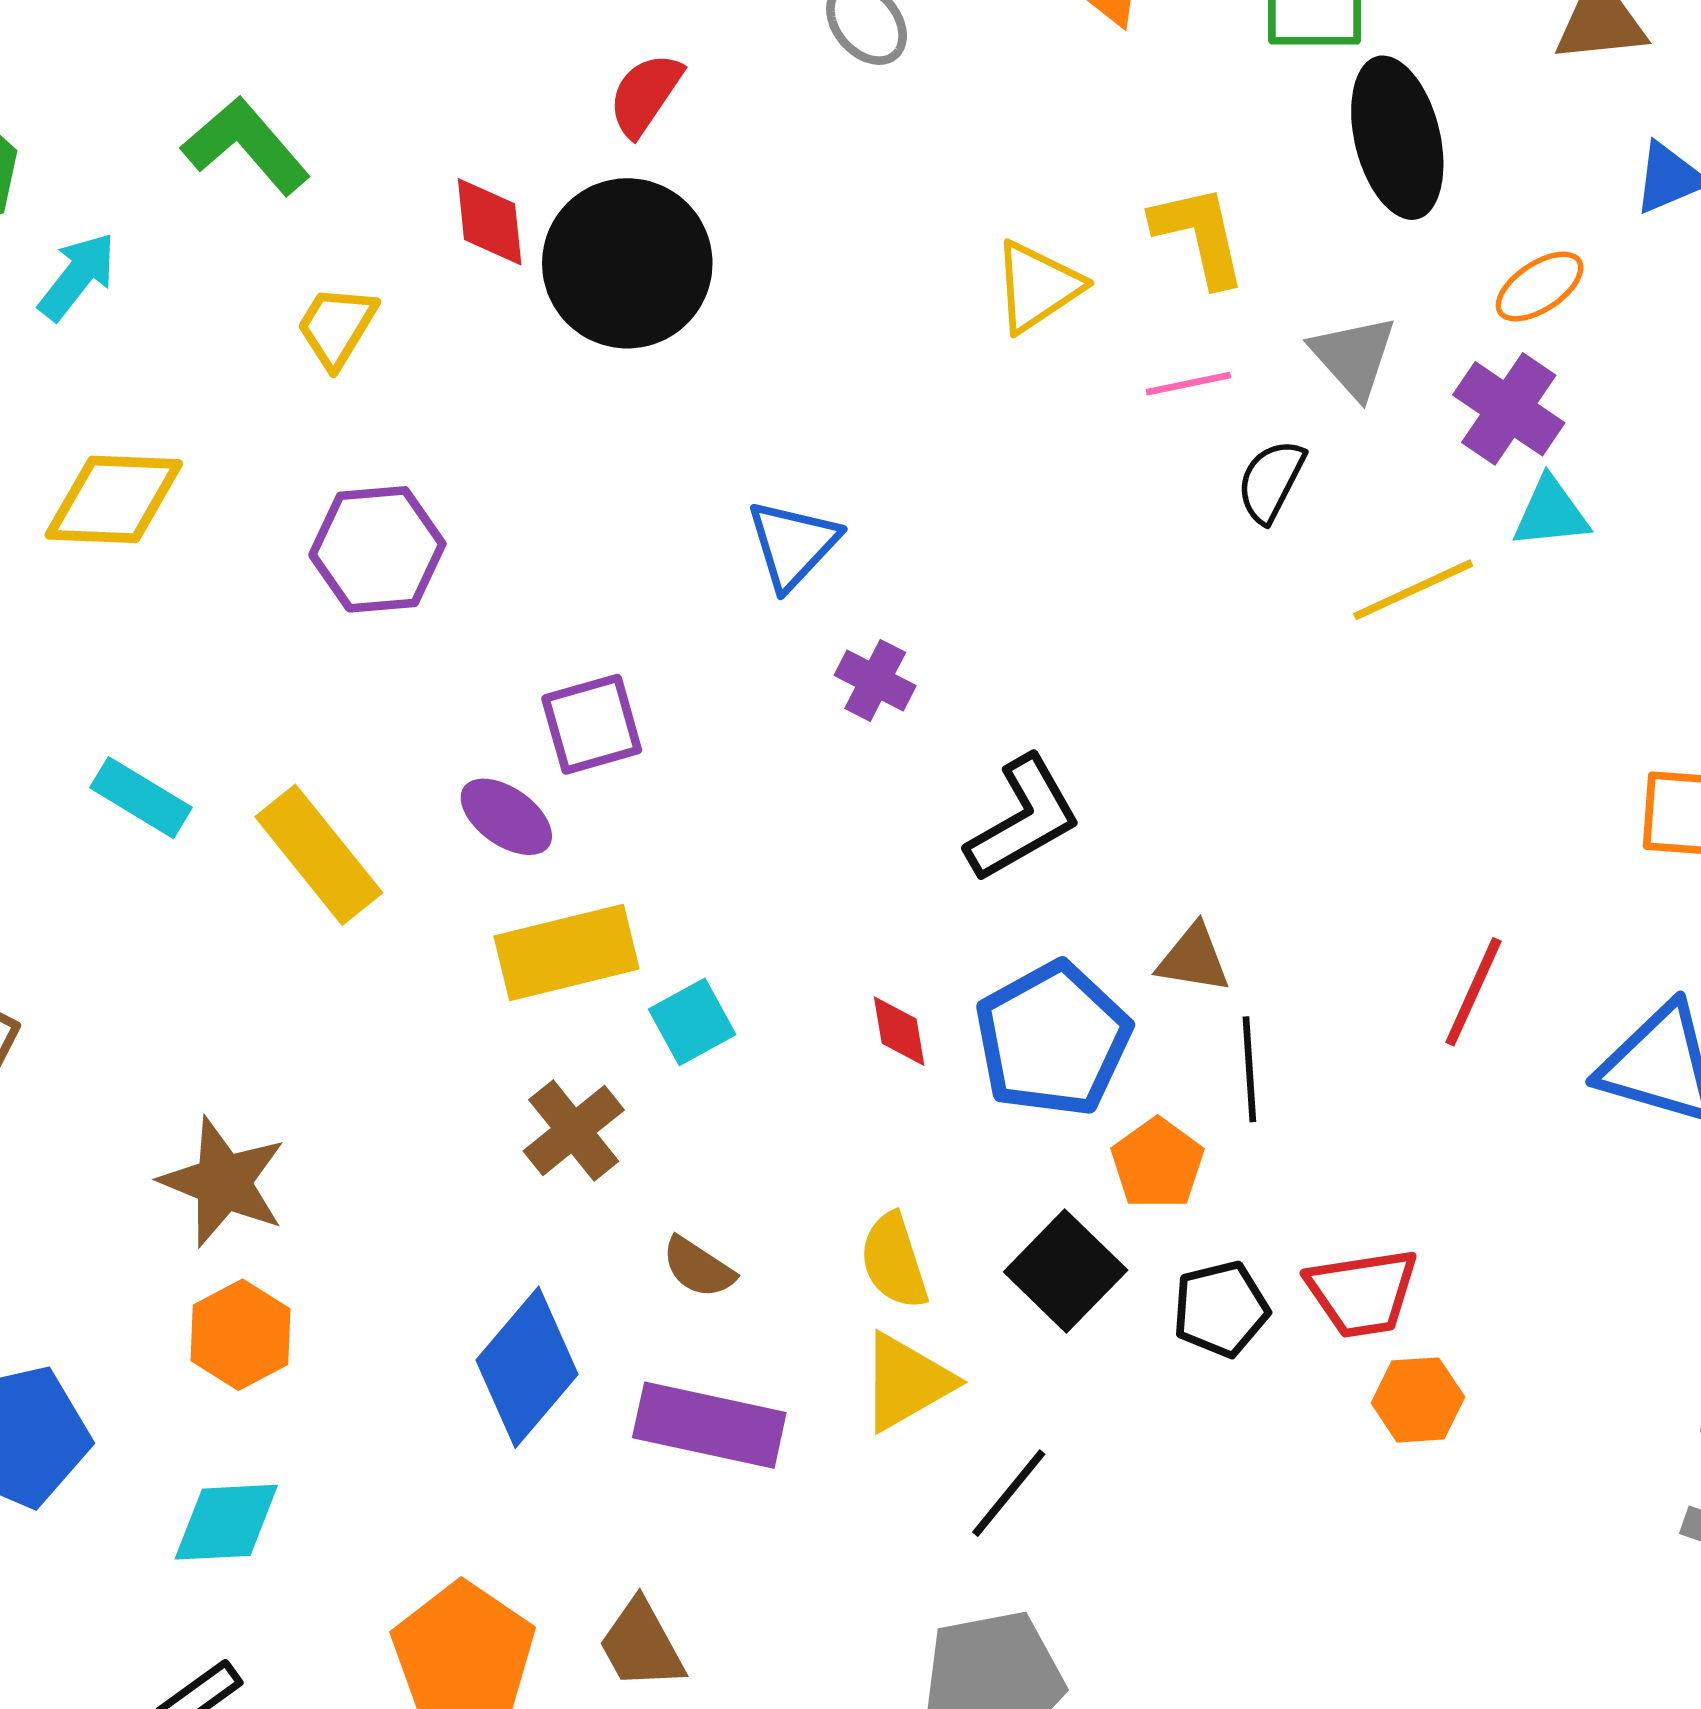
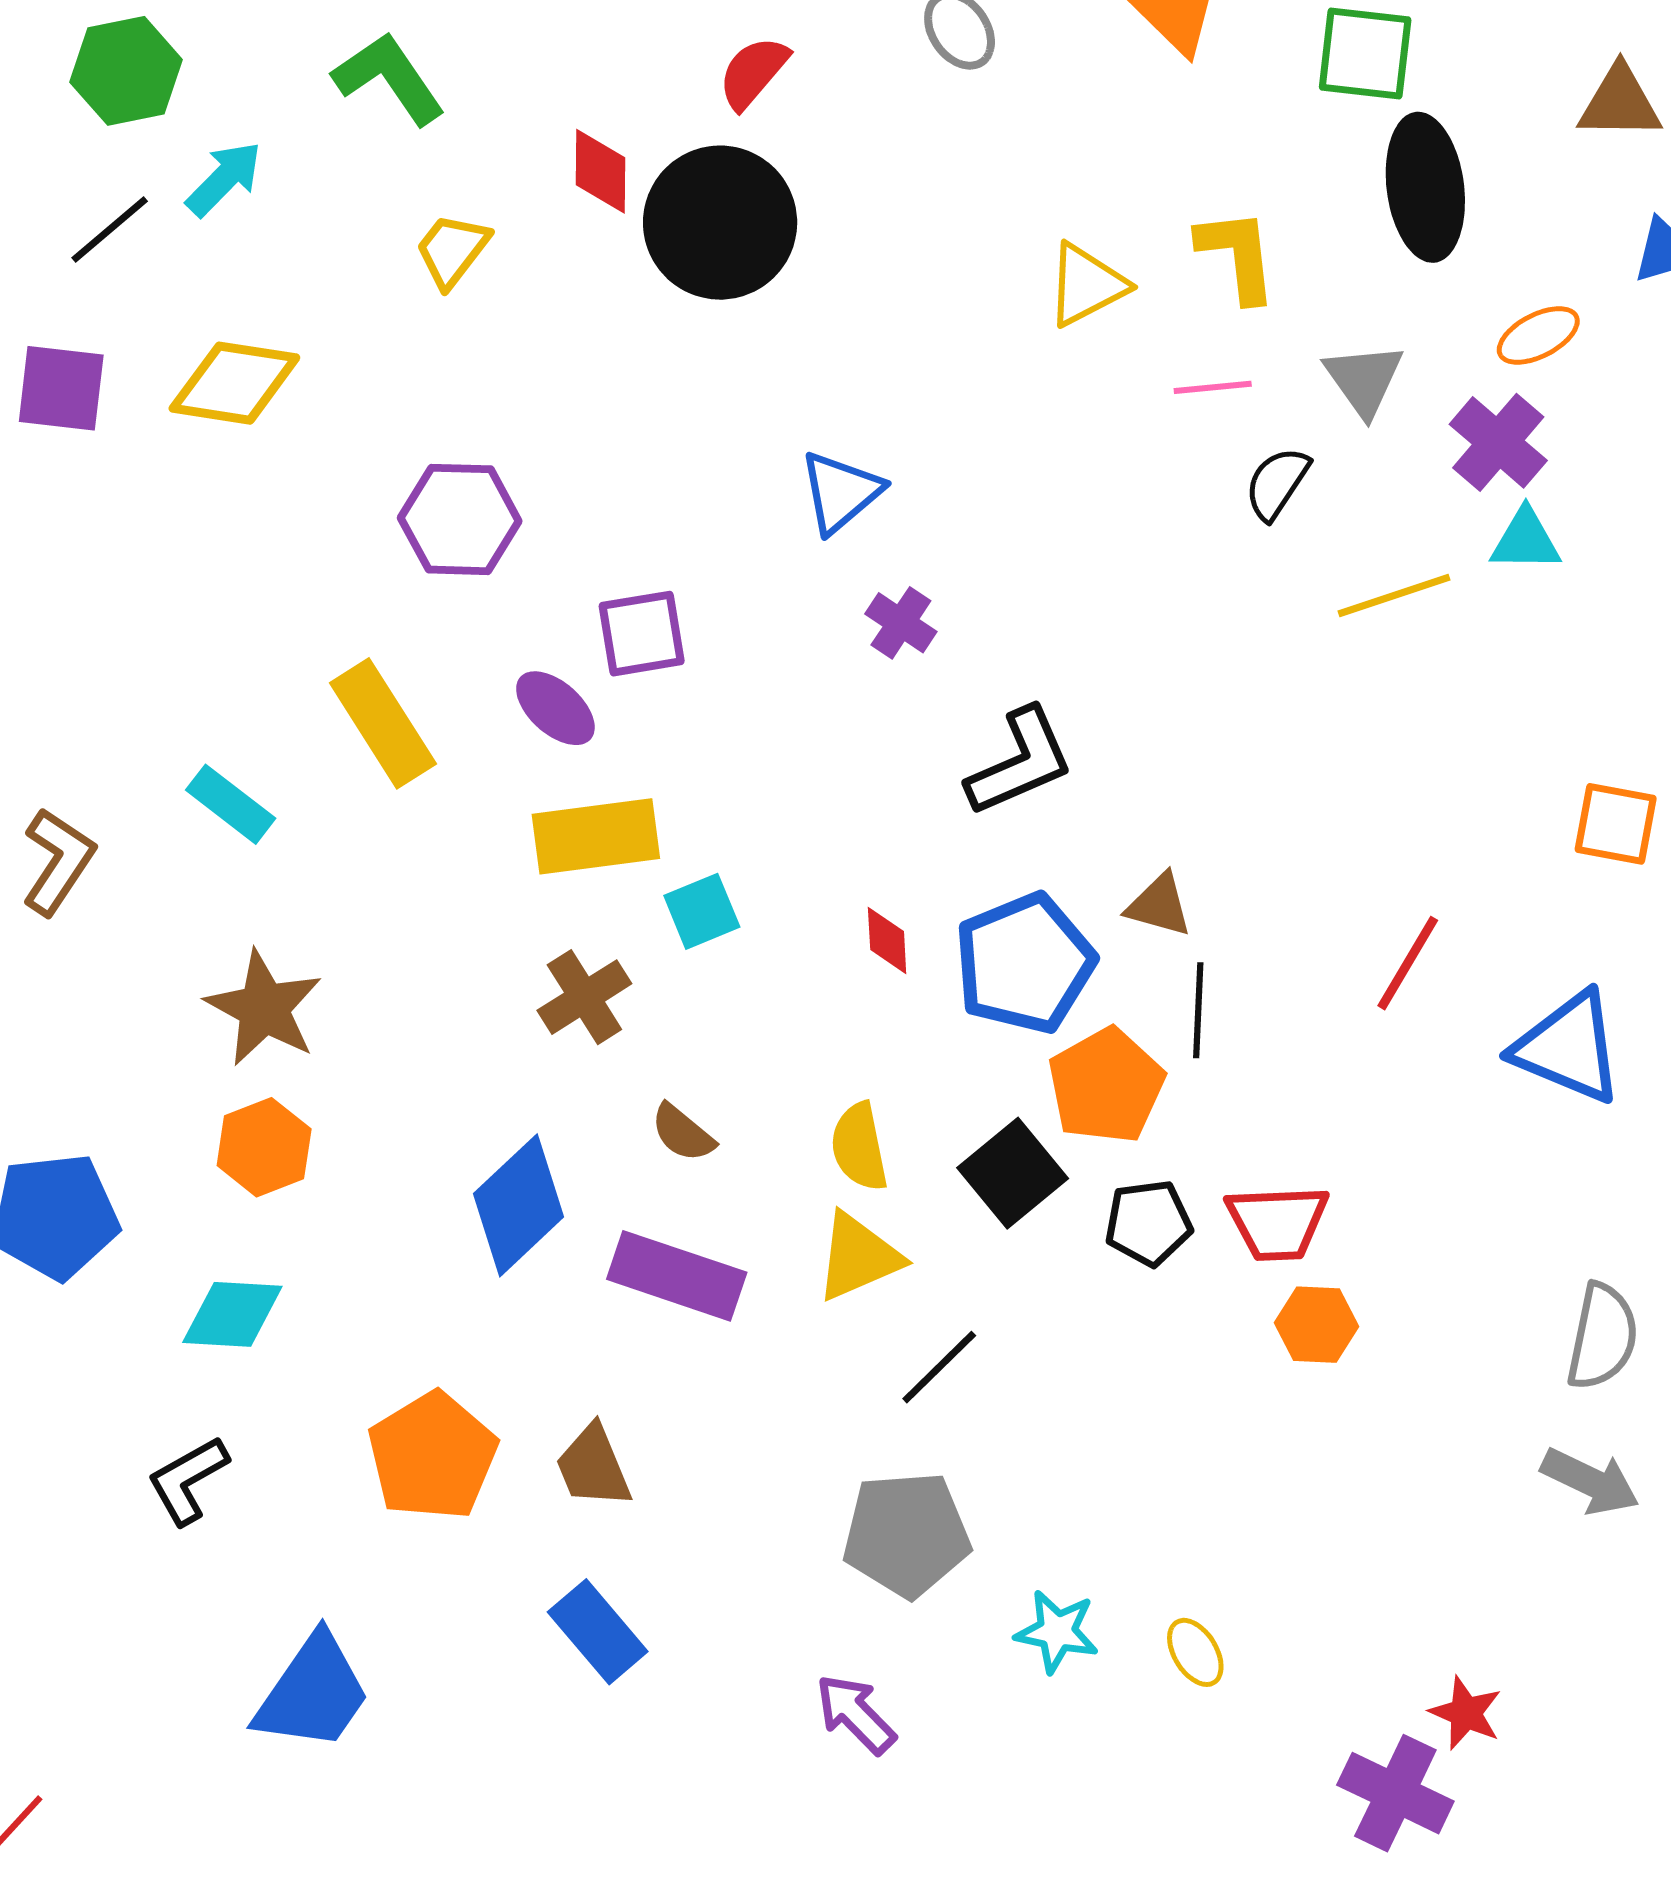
purple hexagon: (377, 549) -> (460, 519), moved
cyan rectangle: (141, 798) -> (231, 804), moved
orange pentagon: (1157, 1163) -> (1106, 1086), size x1.4

